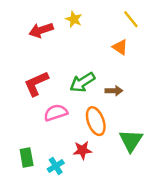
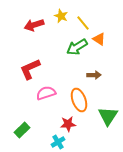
yellow line: (131, 19) -> (83, 23), moved
green arrow: (82, 82) -> (77, 47), moved
green rectangle: (27, 158) -> (22, 130), turned 56
cyan cross: (56, 166) -> (58, 142), moved

